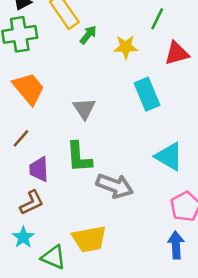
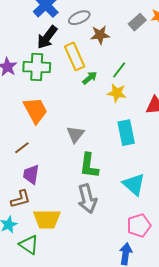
green line: (157, 19) -> (119, 70), moved
green L-shape: (79, 157) -> (89, 166), moved
gray arrow: (115, 186) -> (87, 199), turned 44
yellow trapezoid: (89, 239) -> (47, 219), moved

